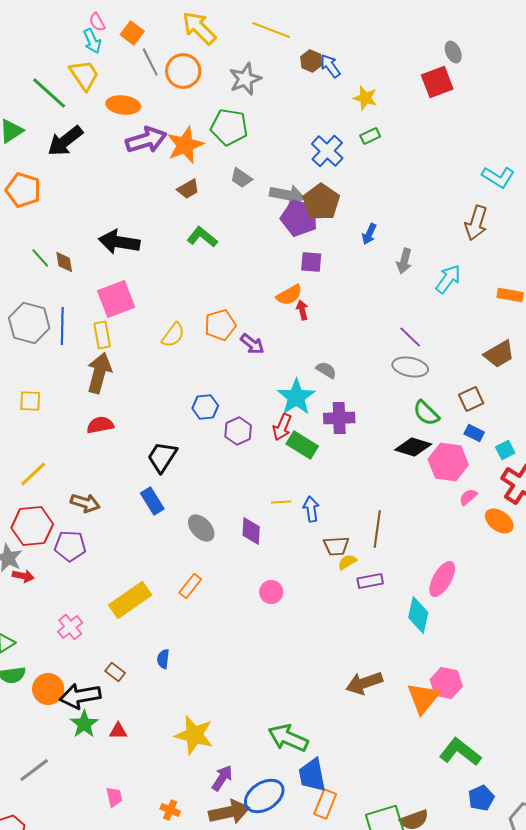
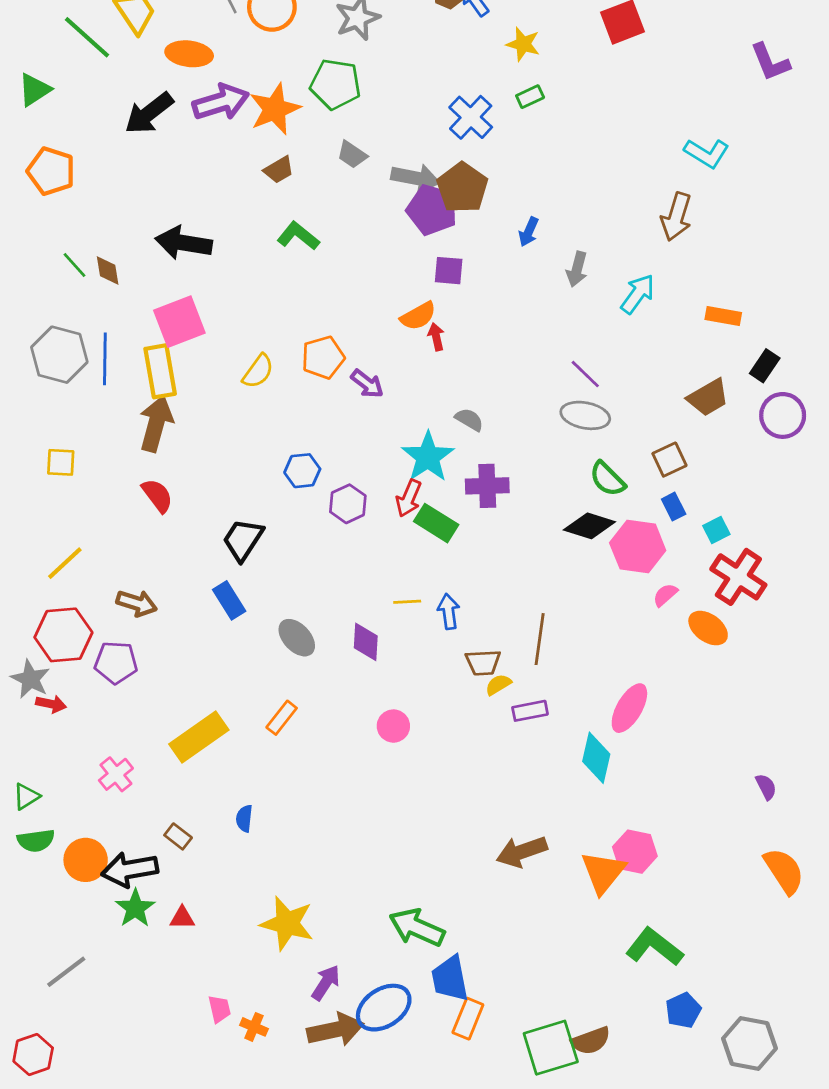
black arrow: (65, 141) -> (149, 113), moved
yellow rectangle: (102, 335) -> (160, 371), size x1.4
red semicircle: (100, 425) -> (157, 495), turned 64
blue rectangle: (474, 433) -> (674, 507), turned 36
pink trapezoid: (114, 797) -> (219, 1009), moved

